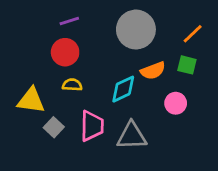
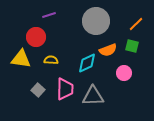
red circle: (65, 52) -> (36, 37), moved
yellow triangle: (31, 100) -> (21, 59), moved

